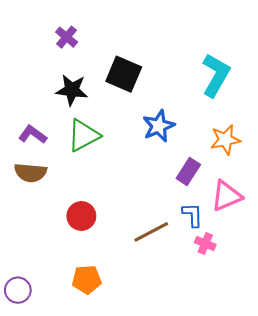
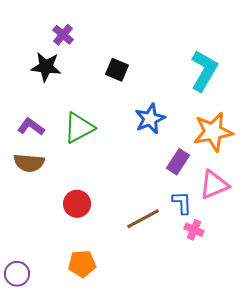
black square: (124, 74) -> (117, 70), size x0.7
black star: (72, 90) -> (46, 67), moved
orange star: (225, 140) -> (213, 132), size x1.4

